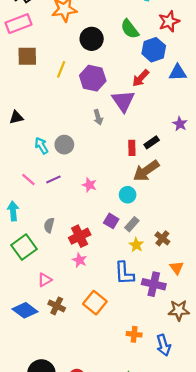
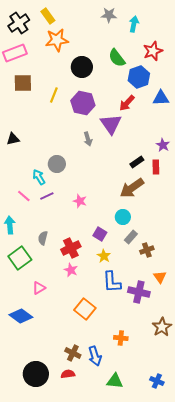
cyan arrow: (41, 146) -> (39, 177), moved
red rectangle: (132, 148) -> (156, 167), moved
cyan circle: (128, 195) -> (123, 217), moved
gray rectangle: (132, 224) -> (131, 237), moved
brown cross: (162, 238) -> (147, 250), turned 32
yellow star: (136, 245) -> (104, 256), moved
brown cross: (57, 306) -> (73, 353), moved
brown star: (179, 310) -> (162, 327), moved, turned -30
blue arrow: (164, 345) -> (95, 356), moved

